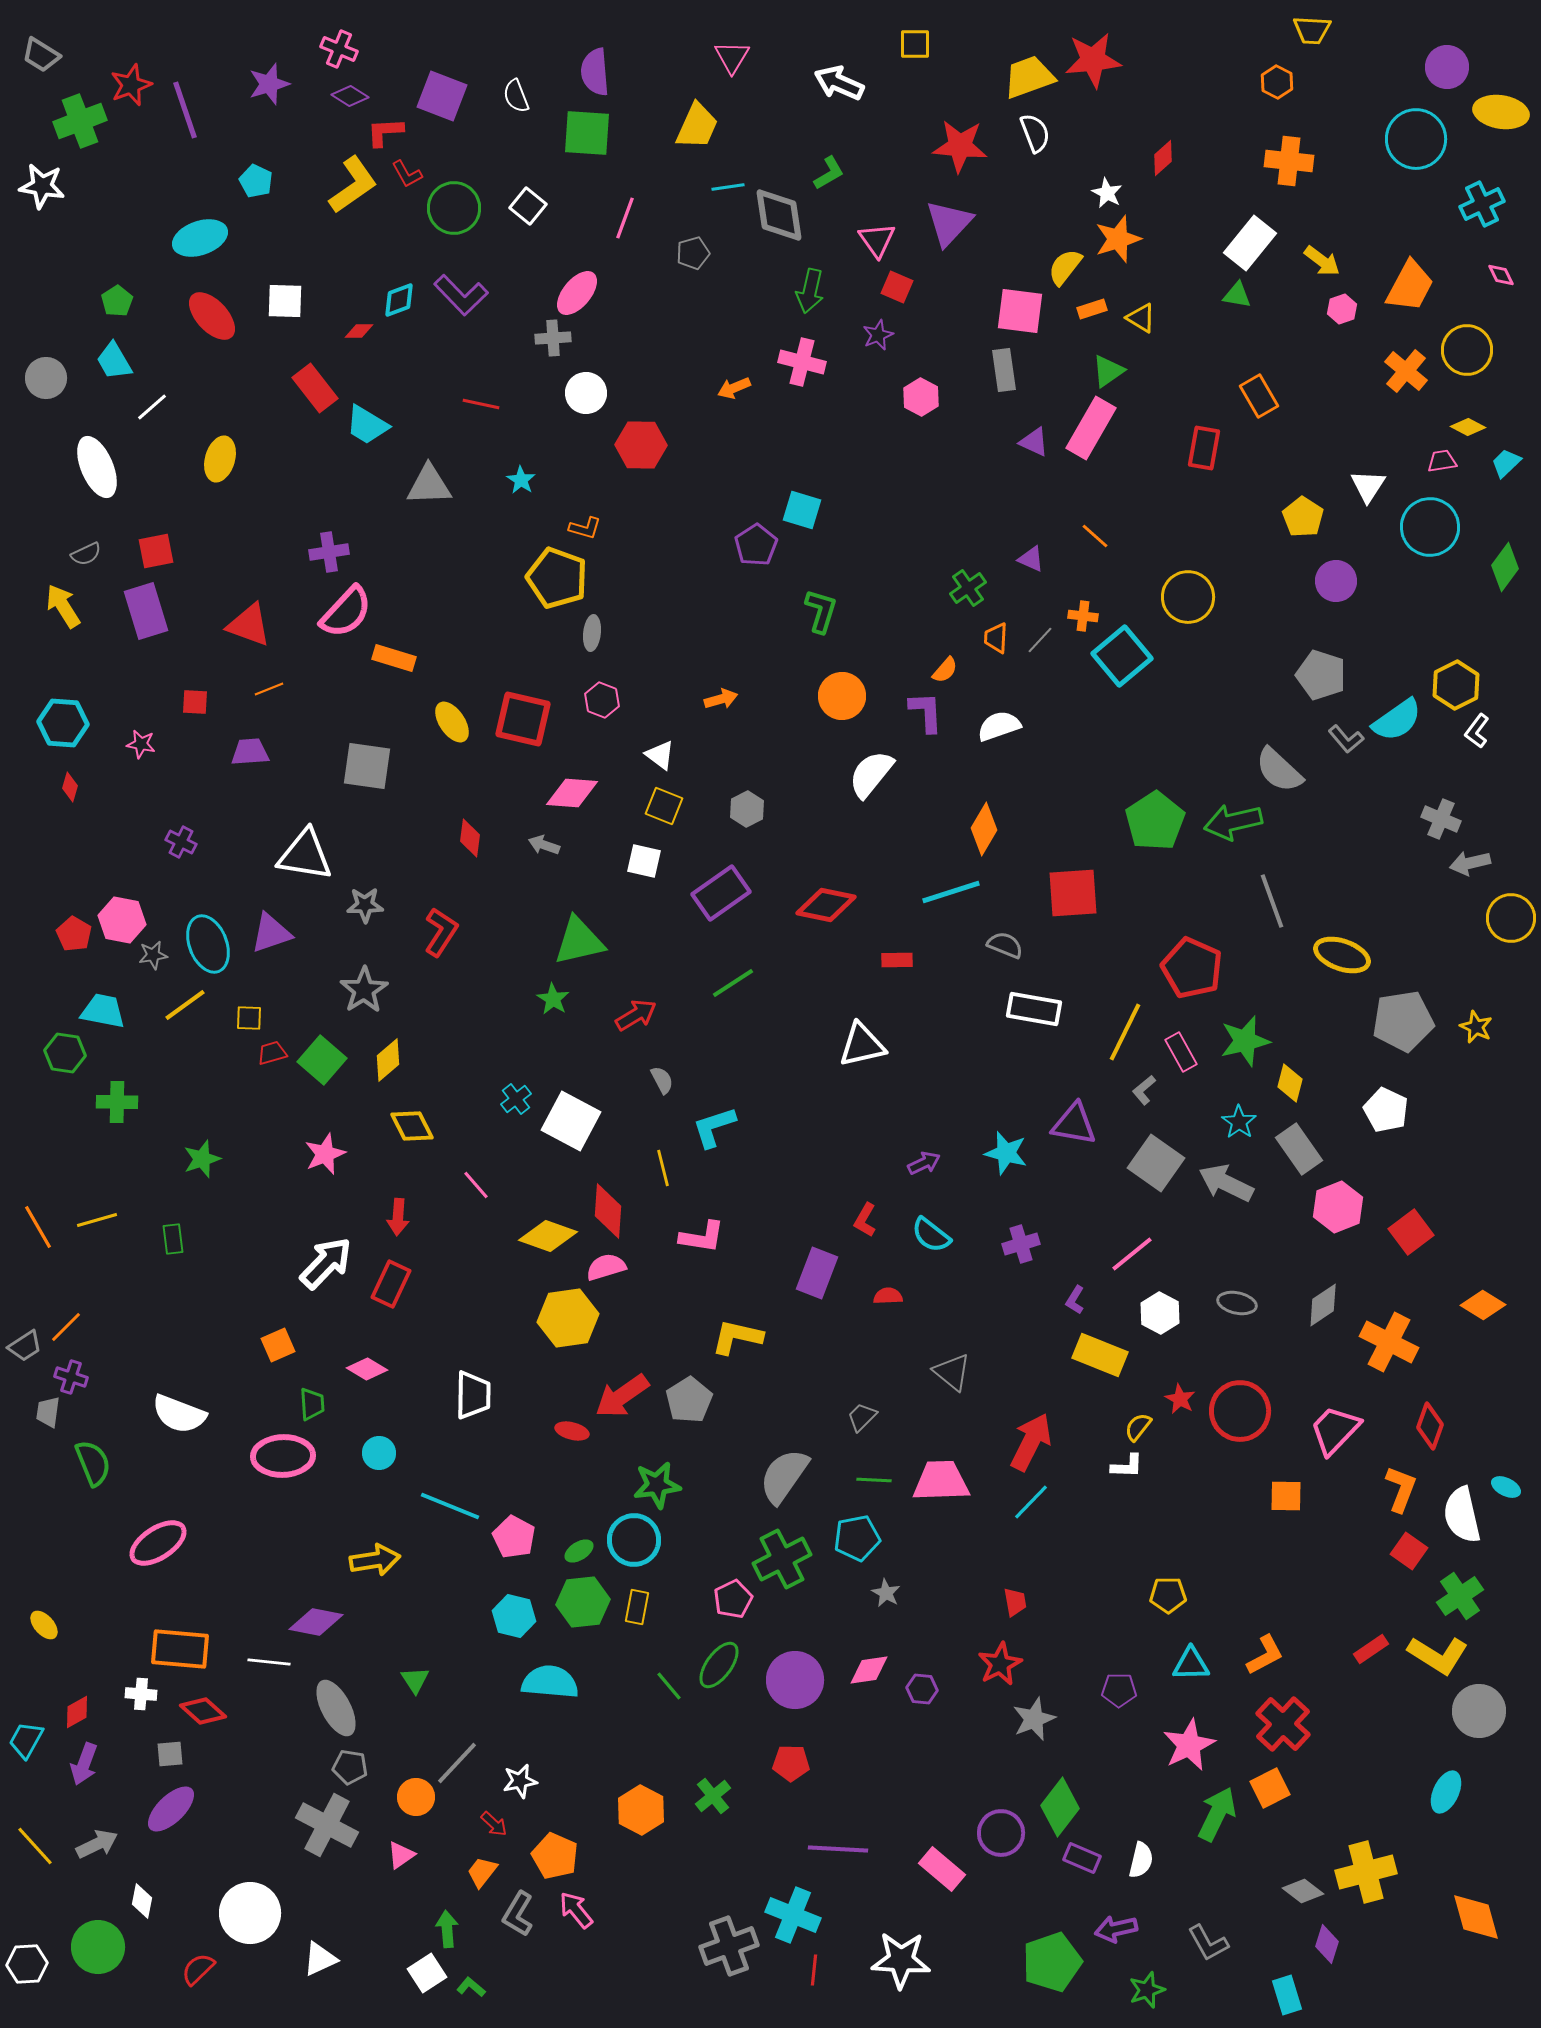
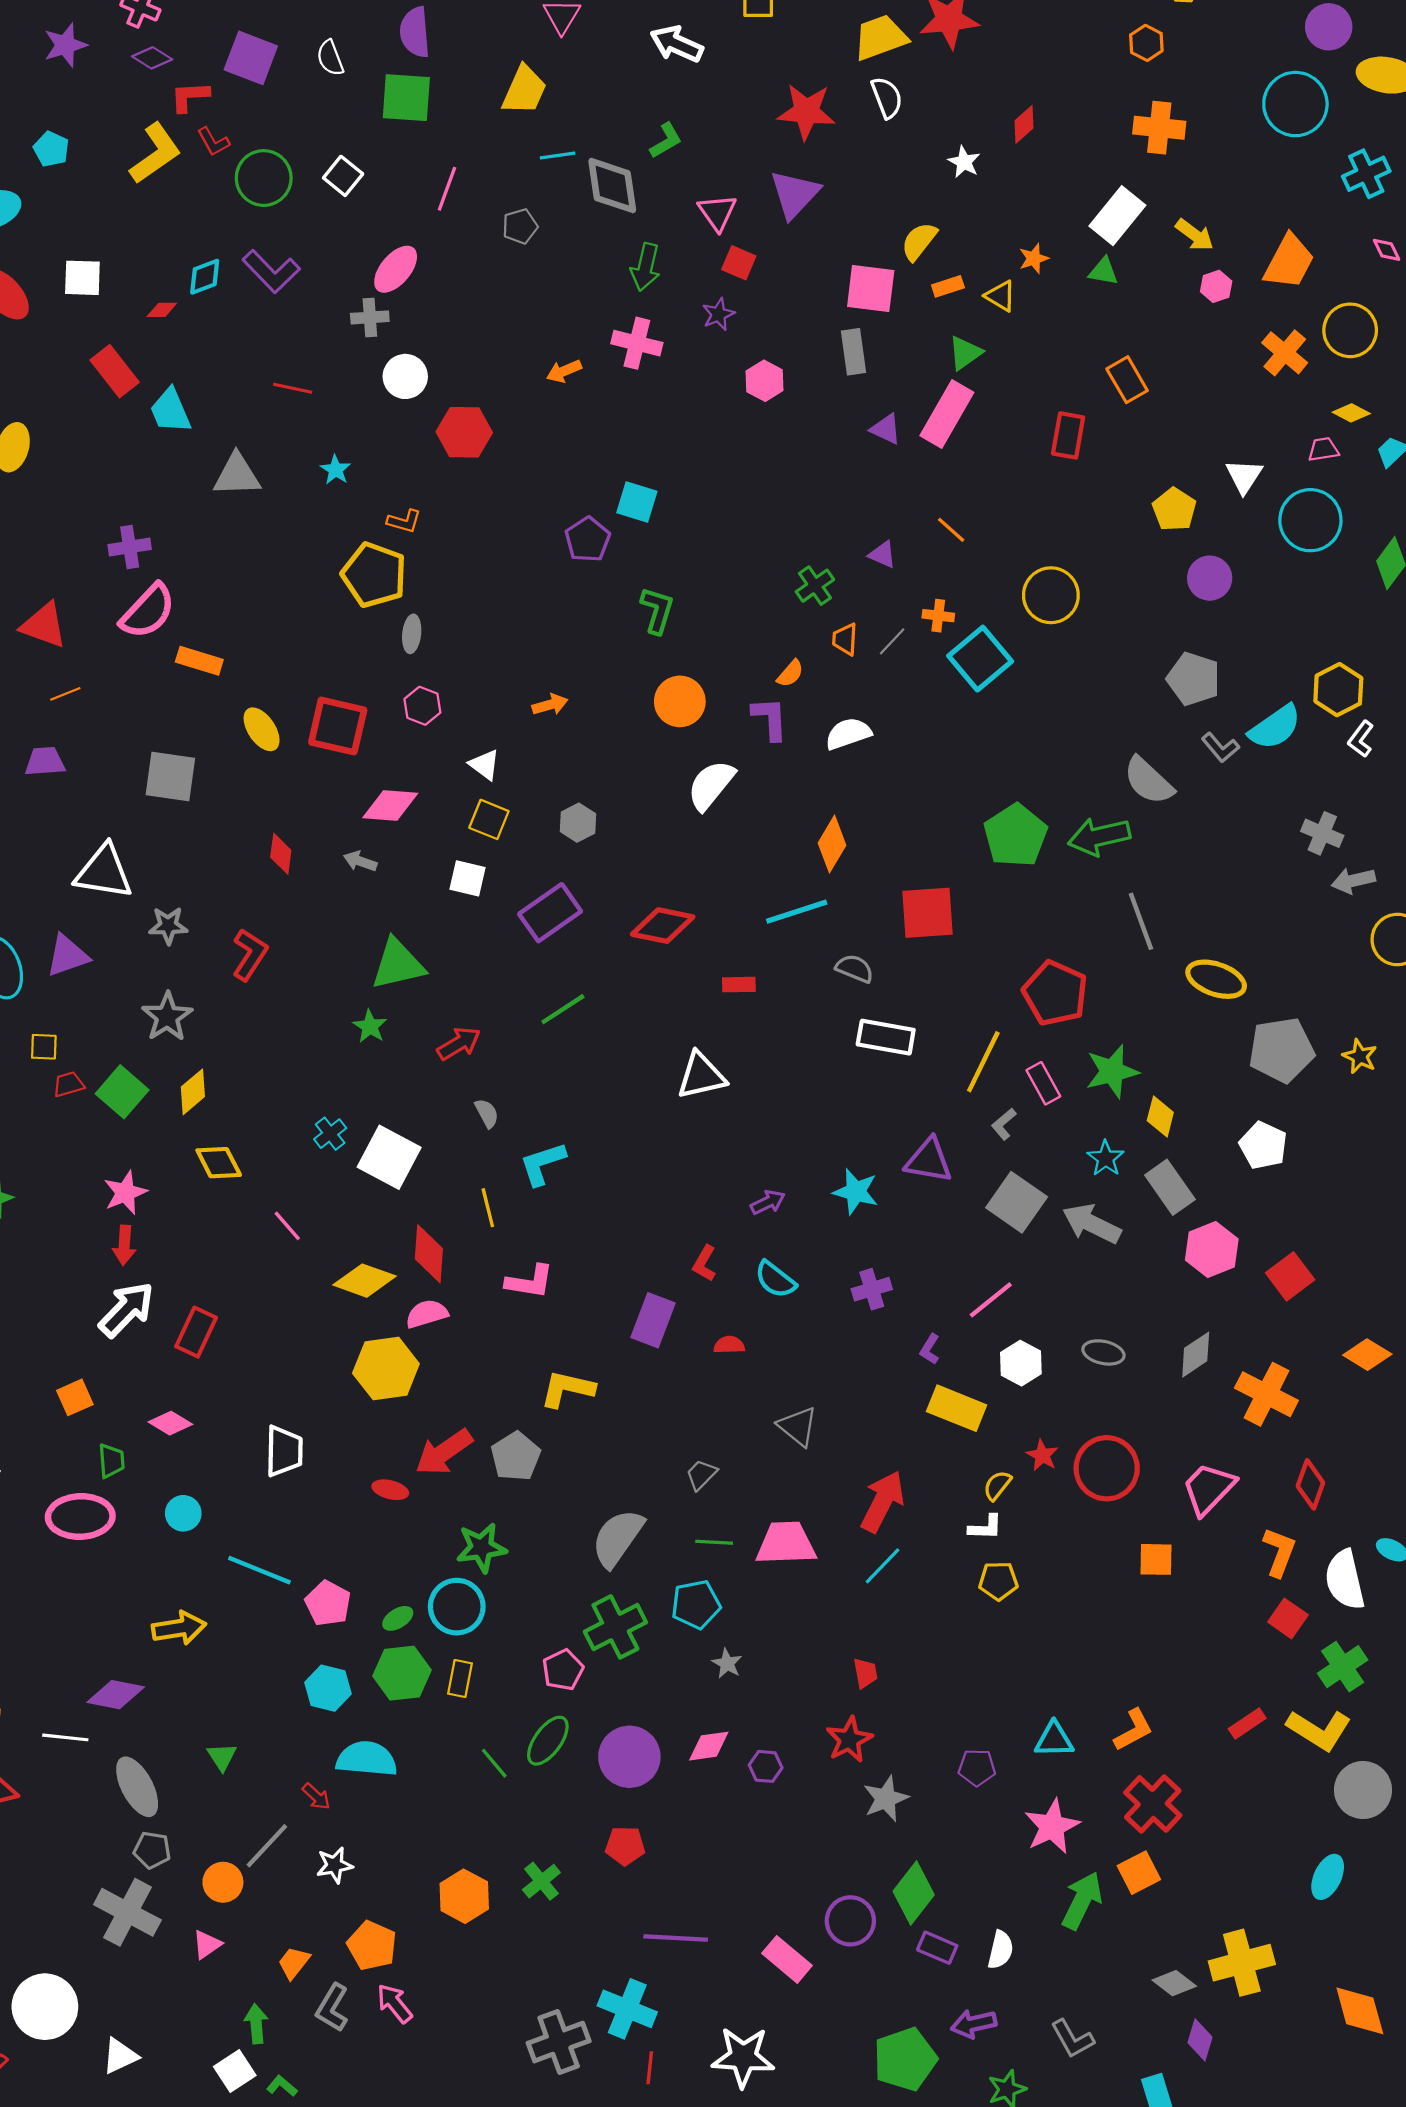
orange star: (1118, 239) -> (1034, 258), moved, size x0.6
cyan trapezoid: (367, 425) -> (170, 411), turned 36
red arrow: (398, 1217) -> (124, 1245), moved
yellow pentagon: (1168, 1595) -> (998, 1581), moved
red arrow: (494, 1824) -> (316, 1796), moved

